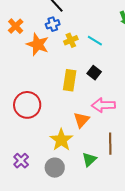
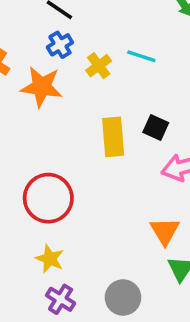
black square: (94, 73) -> (156, 128), moved
orange triangle: (81, 120) -> (165, 231), moved
yellow star: (61, 140) -> (50, 259), moved, size x0.7

